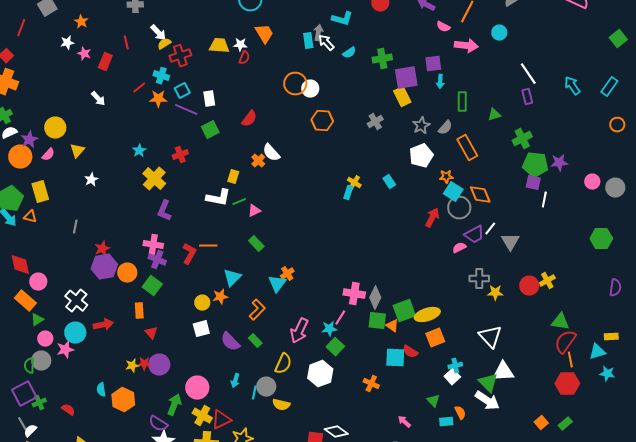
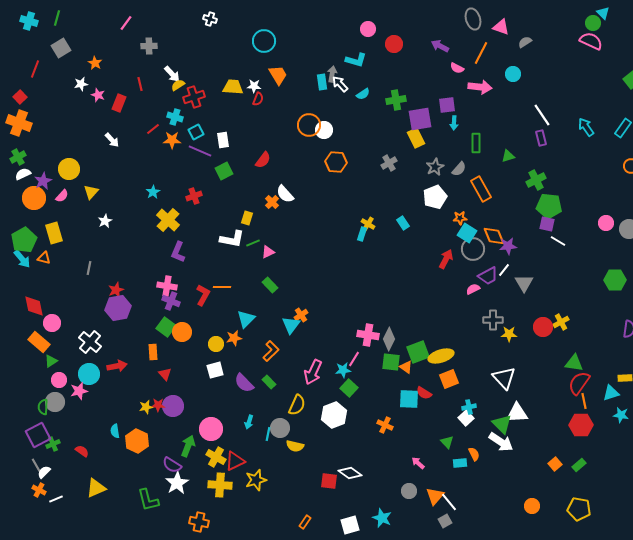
purple star: (559, 163) -> (508, 246), moved
white line: (544, 200) -> (558, 241), turned -70
orange circle: (127, 273) -> (182, 332), moved

